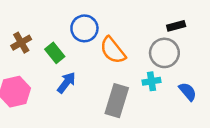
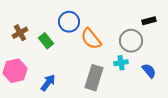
black rectangle: (176, 26) -> (149, 21), moved
blue arrow: (66, 83) -> (48, 83), moved

